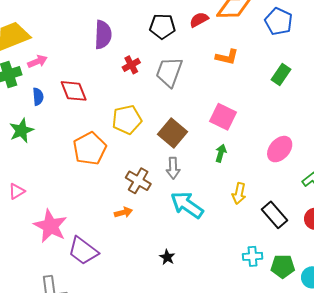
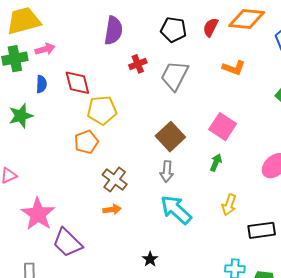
red semicircle: (199, 20) -> (211, 27), turned -42
yellow pentagon: (127, 120) -> (102, 110), moved
orange pentagon: (90, 149) -> (86, 142), size x0.7
brown cross: (138, 181) -> (115, 180), moved
black rectangle: (274, 215) -> (262, 230), turned -64

